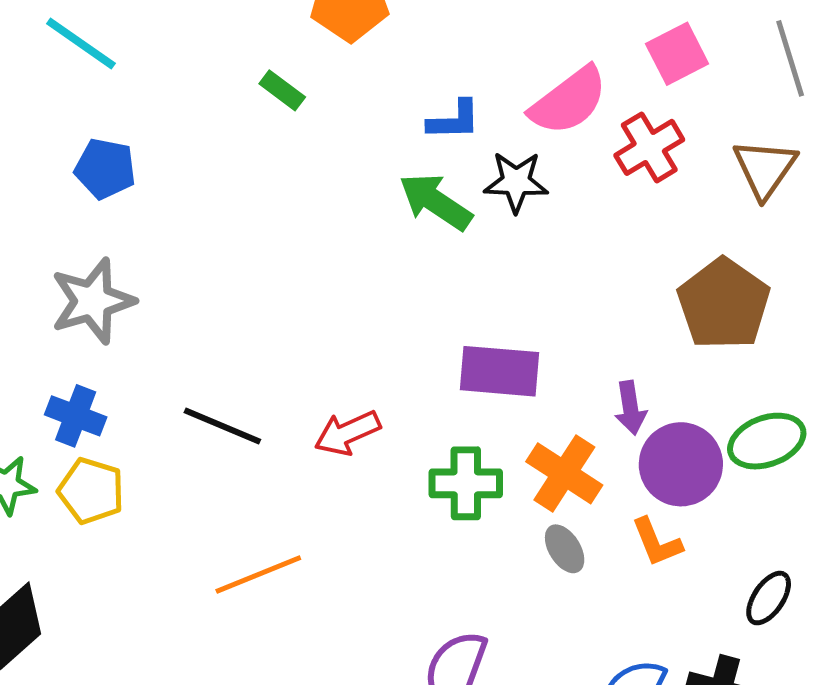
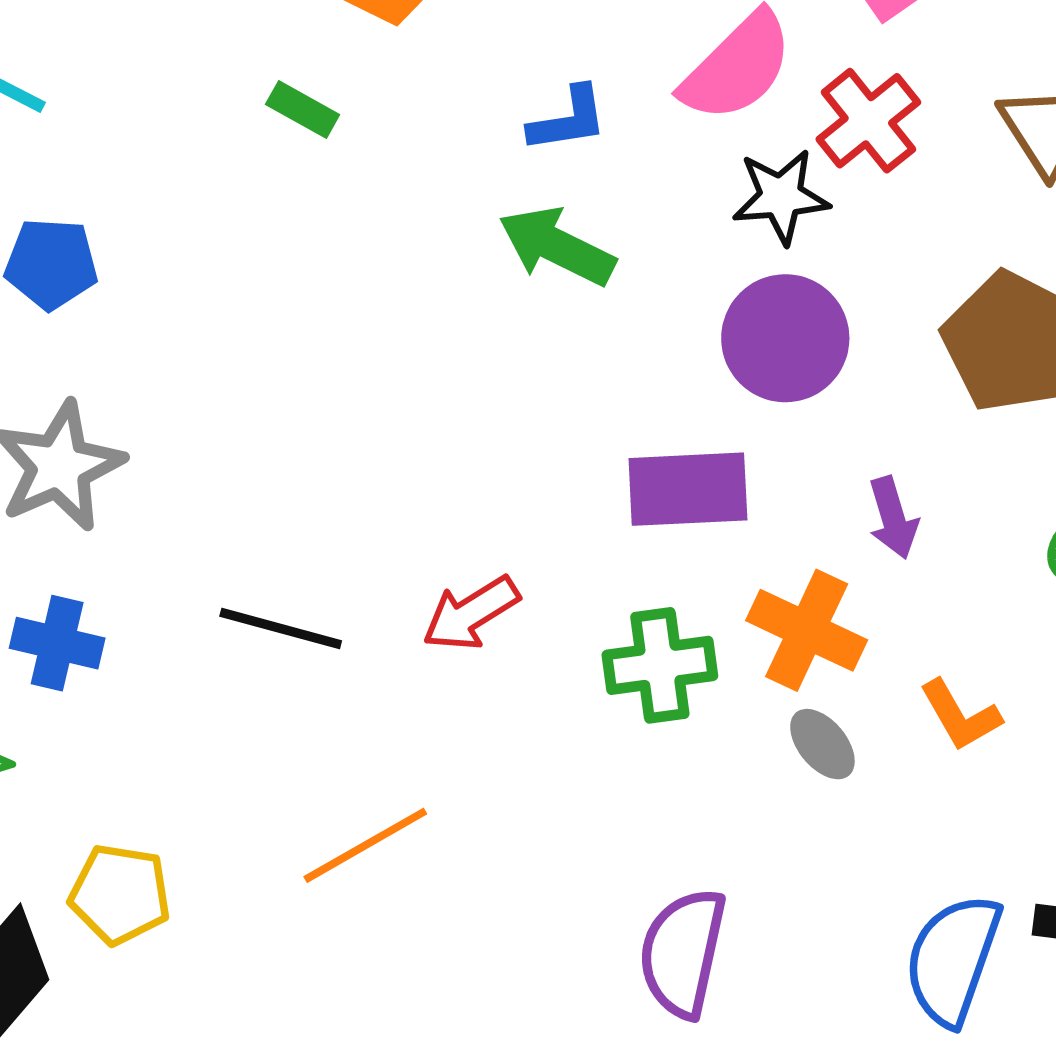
black star: (516, 182) -> (781, 197), moved
purple circle: (681, 464) -> (785, 338), moved
yellow pentagon: (91, 491) -> (120, 894), moved

